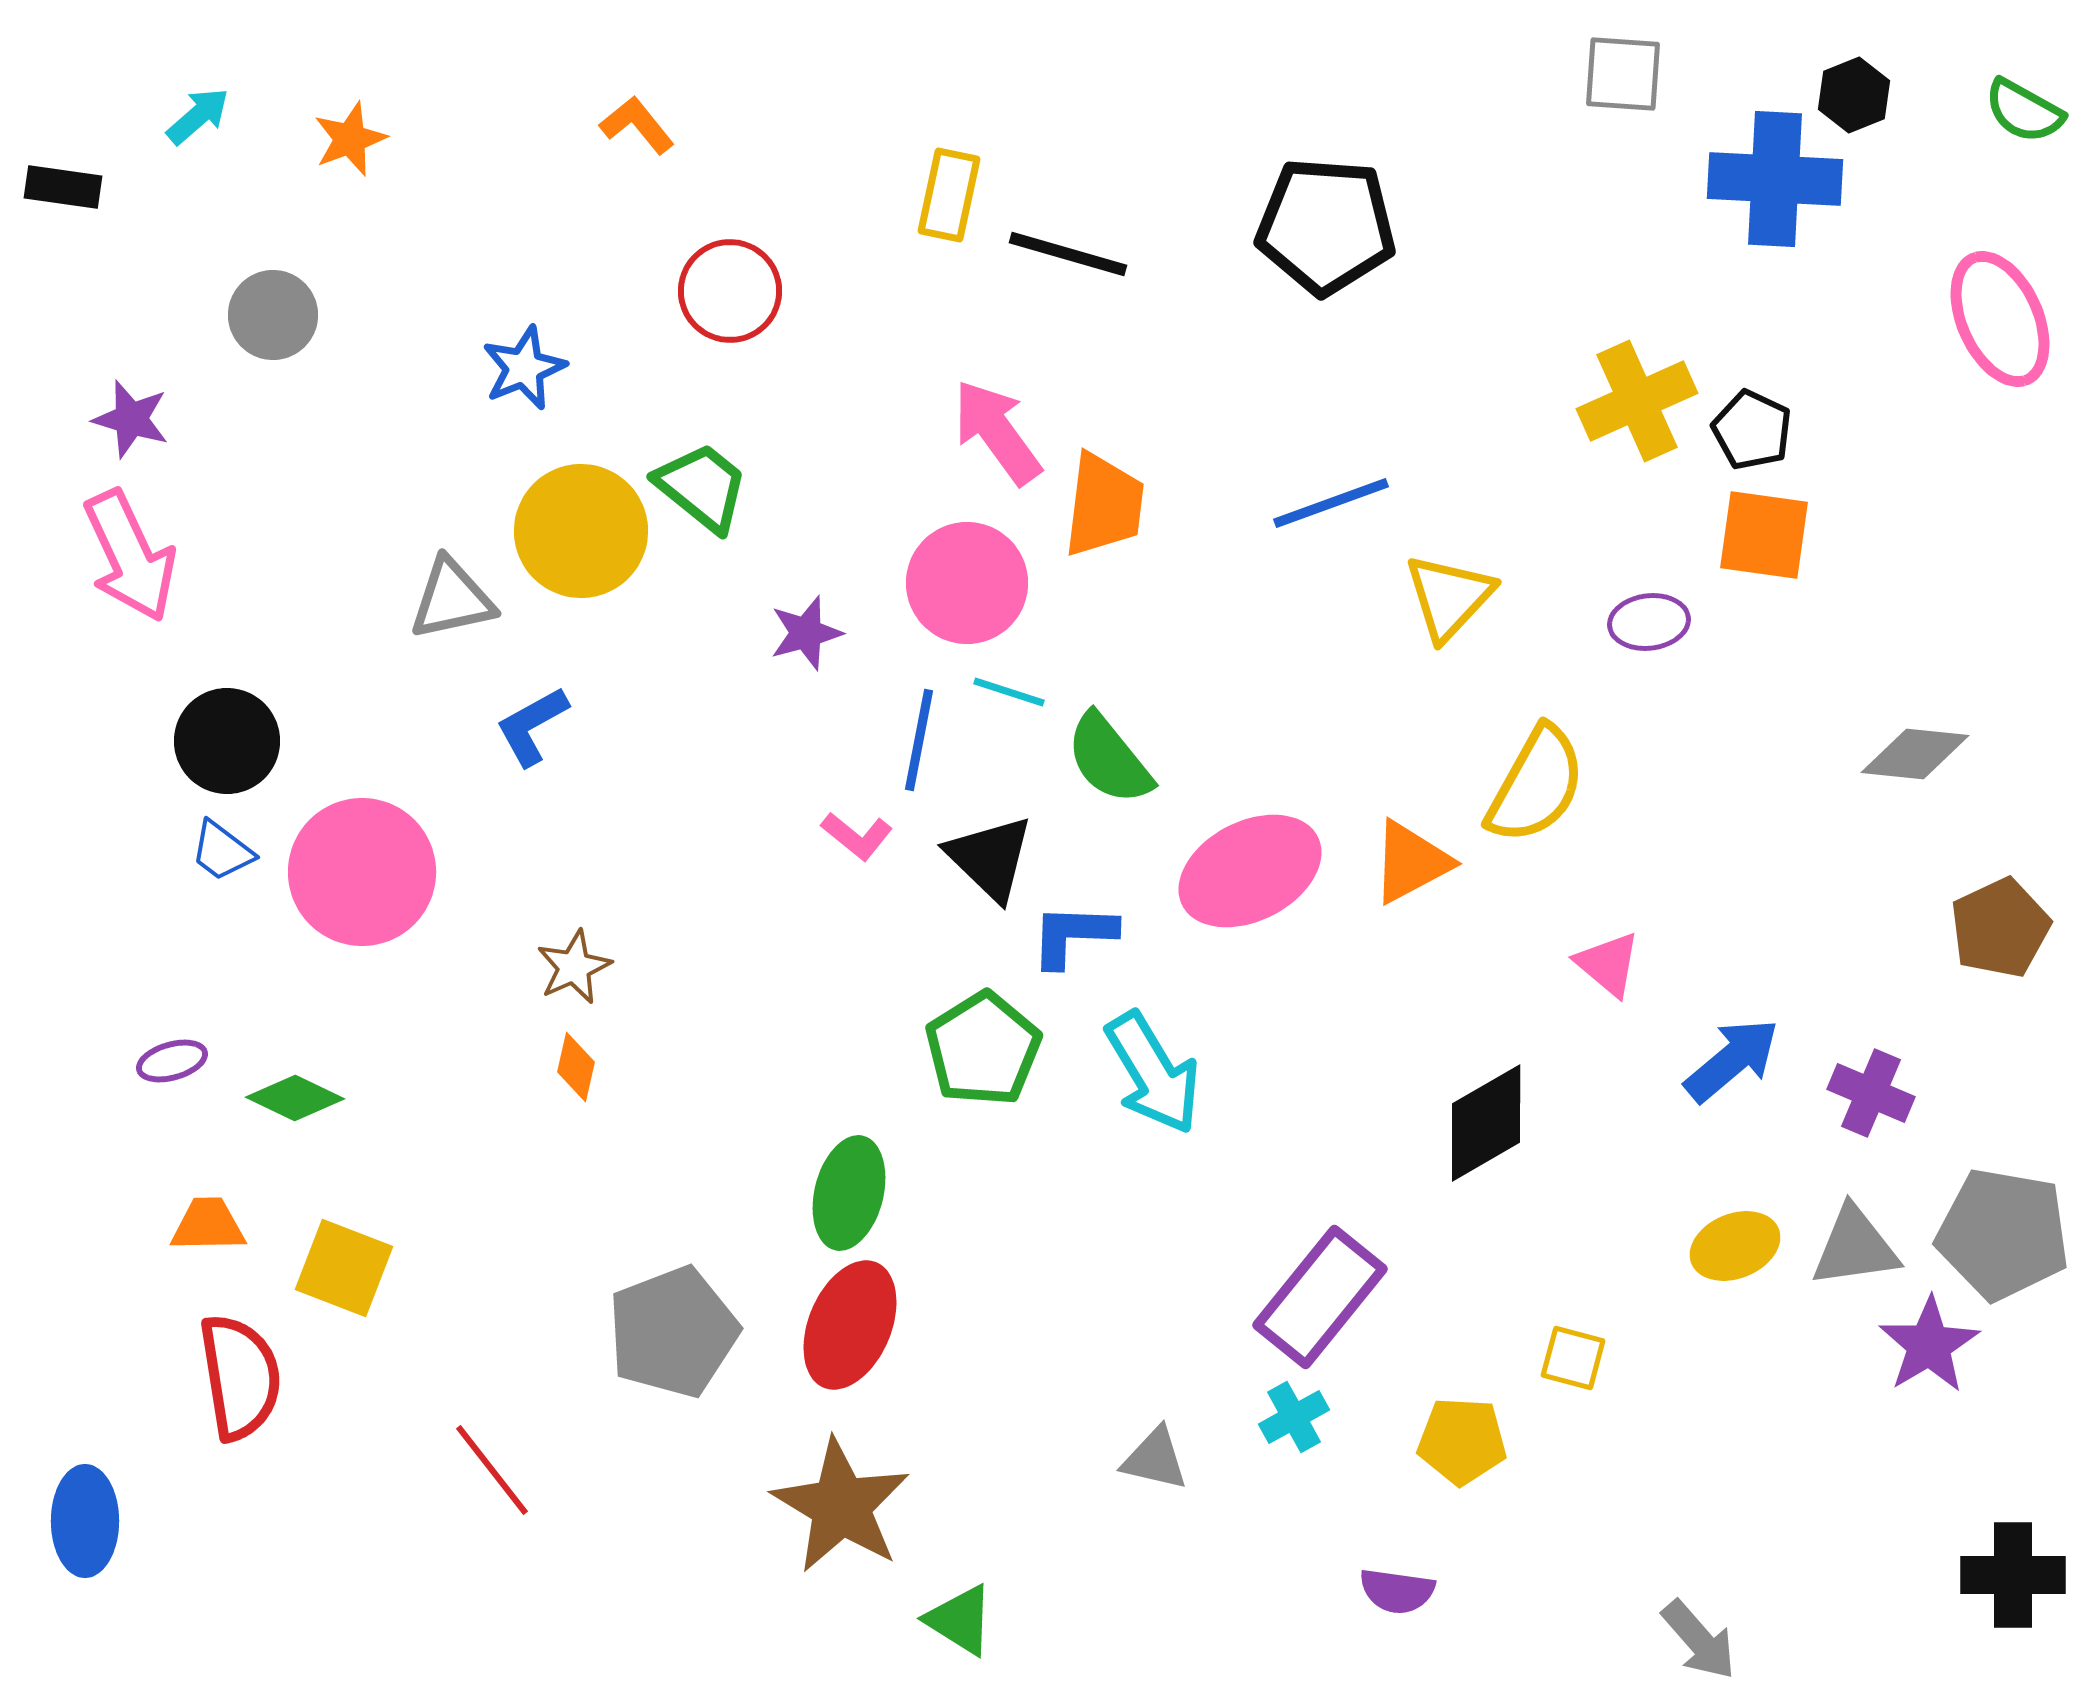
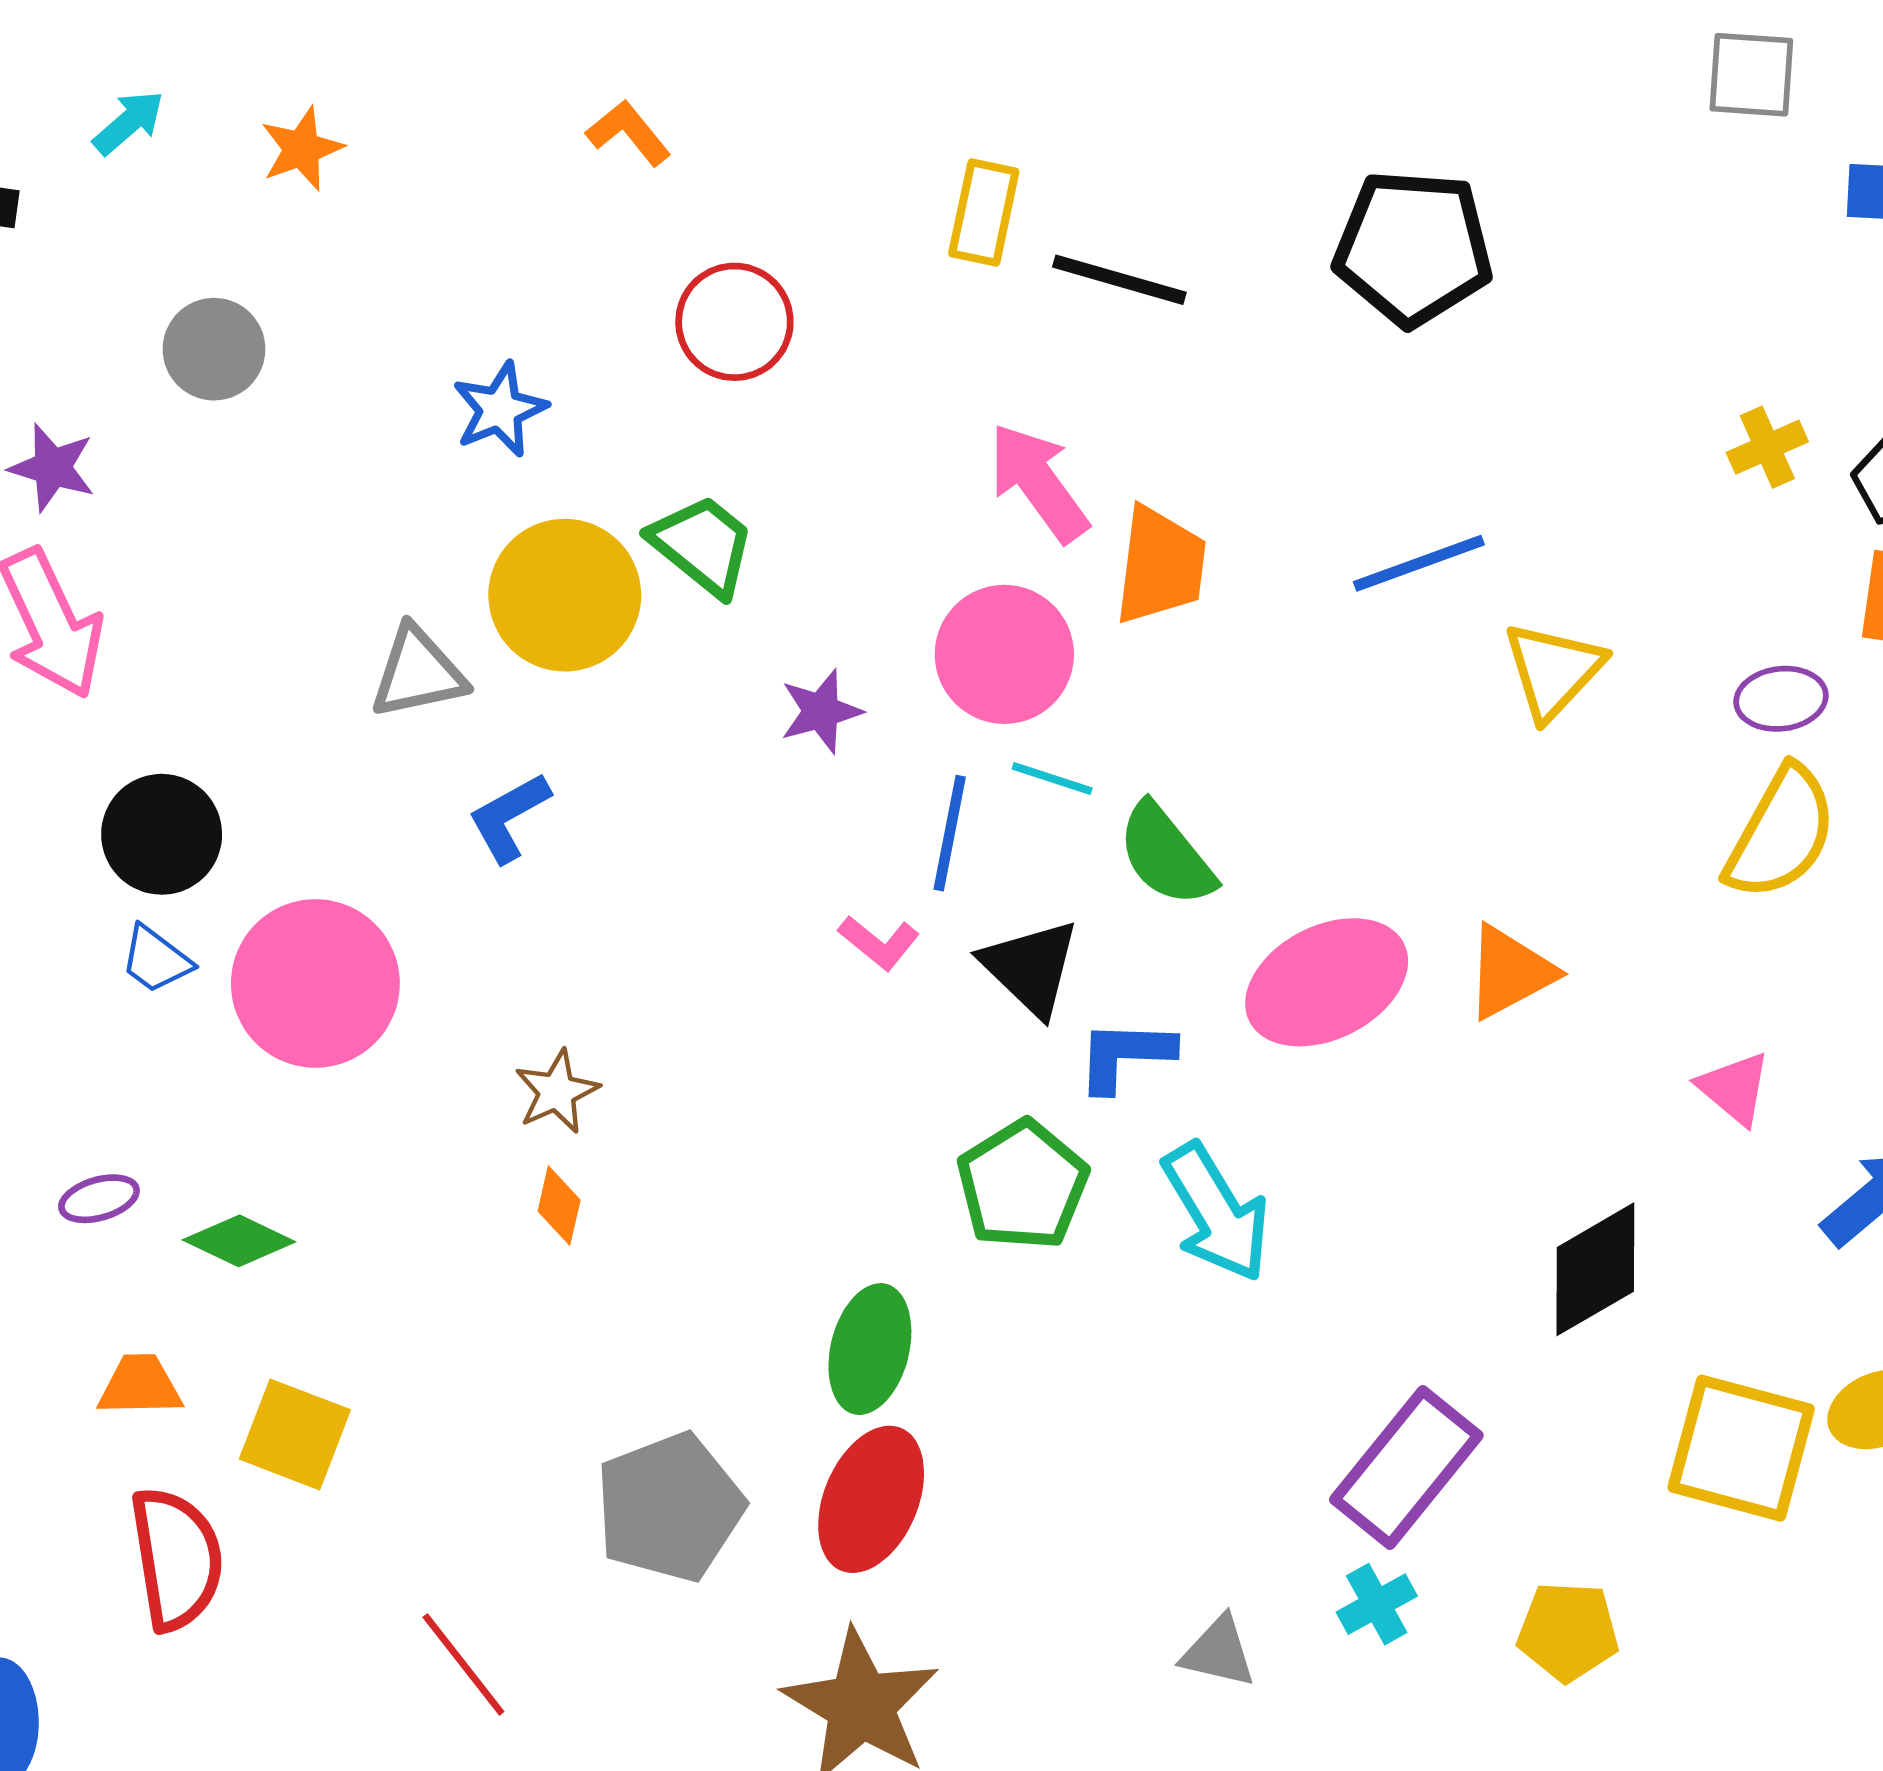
yellow cross: (1637, 401) -> (1767, 447), size x0.6
yellow semicircle: (1536, 785) -> (1781, 833), moved
yellow square: (1573, 1358) -> (1741, 1448), moved, size x2.0

